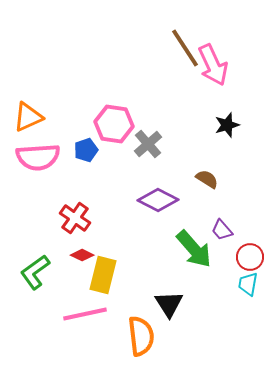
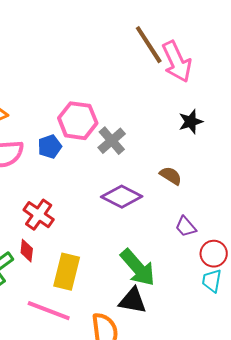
green arrow: (194, 249) -> (138, 268), moved
red diamond: (82, 255) -> (27, 251), moved, turned 70
black triangle: (169, 304) -> (133, 301), turned -48
pink line: (85, 314) -> (49, 311), turned 33

